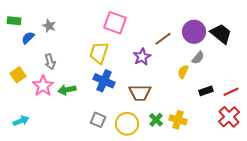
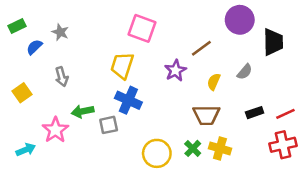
green rectangle: (14, 21) -> (17, 26), turned -32
purple circle: (194, 32) -> (240, 20), moved
black trapezoid: (221, 34) -> (273, 42), turned 50
yellow semicircle: (183, 72) -> (214, 82), moved
pink star: (43, 86) -> (55, 130), moved
brown trapezoid: (140, 93) -> (206, 115), moved
red cross: (229, 117) -> (283, 145), turned 30
gray square: (98, 120) -> (109, 125), moved, turned -35

